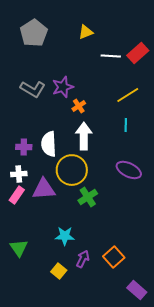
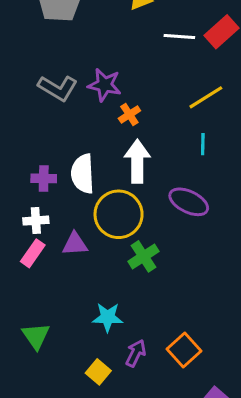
purple star: (63, 87) -> (104, 85), turned 30
purple ellipse: (129, 170) -> (189, 202), moved
purple triangle: (44, 189) -> (75, 244), size x0.7

